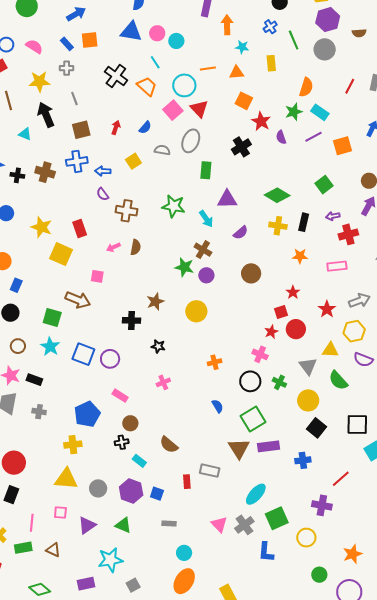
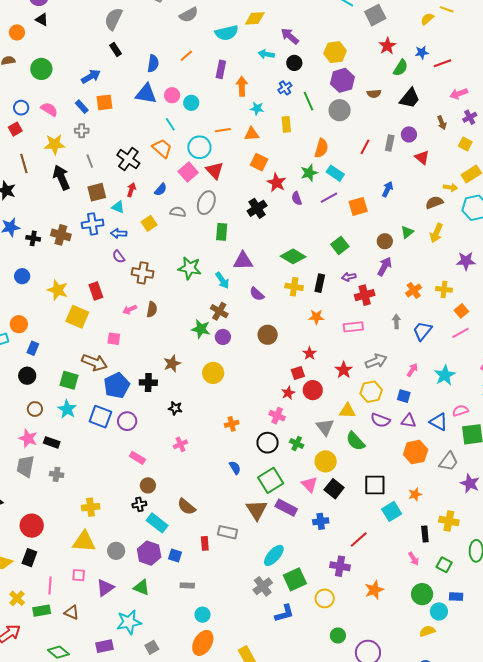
black cross: (116, 76) -> (128, 159), moved
cyan triangle: (25, 134) -> (118, 207), moved
purple semicircle: (241, 233) -> (257, 294), turned 84
blue pentagon: (87, 414) -> (117, 385), moved
purple rectangle: (268, 446) -> (286, 508), turned 35
cyan rectangle: (139, 461) -> (157, 523), size x1.5
pink triangle: (219, 524) -> (309, 484), moved
blue L-shape: (266, 552) -> (284, 613), turned -110
orange star: (352, 554) -> (374, 590), moved

